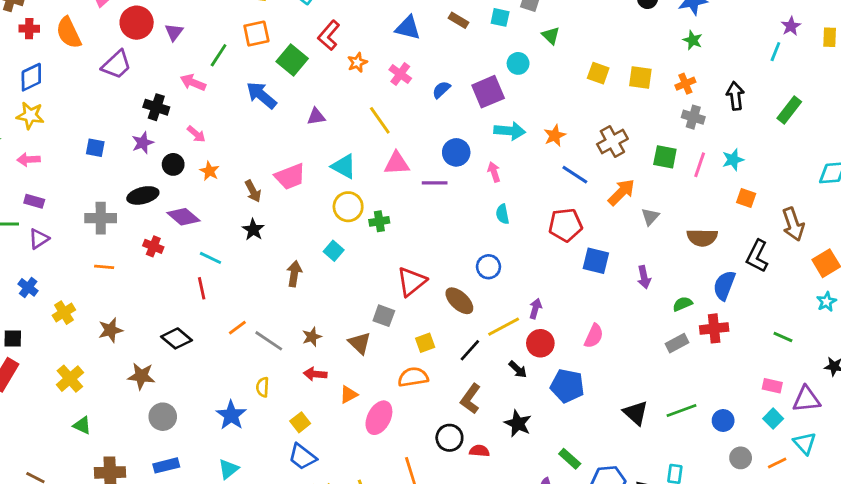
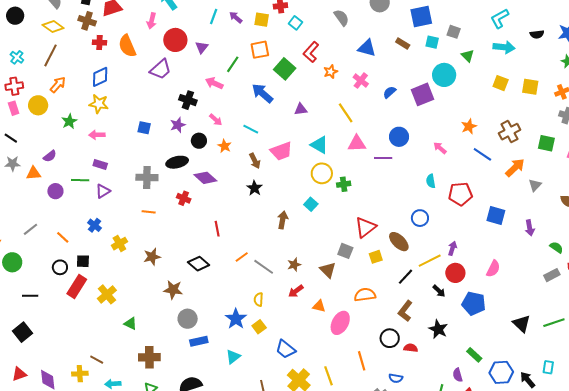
cyan circle: (518, 63) -> (444, 75), size x1.5
cyan arrow: (510, 131) -> (504, 47), moved
pink arrow: (494, 172) -> (440, 148), moved, turned -32
red pentagon: (565, 225) -> (460, 194), moved
cyan line: (210, 258) -> (251, 129), moved
green semicircle: (682, 304) -> (556, 247), turned 56
yellow square: (425, 343) -> (376, 257), moved
red arrow: (315, 374) -> (296, 291), turned -42
yellow cross: (70, 379) -> (107, 294), moved
orange triangle: (349, 395) -> (319, 306), turned 40
yellow square: (300, 422) -> (259, 327), moved
blue rectangle: (166, 465) -> (199, 341), moved

